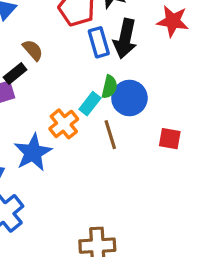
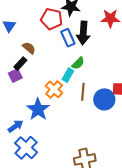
green semicircle: (109, 87) -> (78, 63), turned 40
blue circle: (129, 98) -> (104, 99), moved
brown line: (110, 135) -> (83, 92), turned 30

